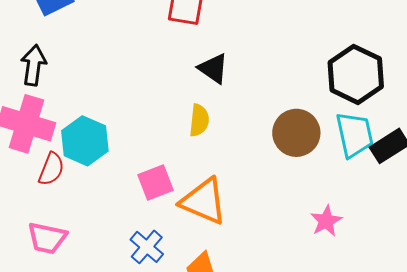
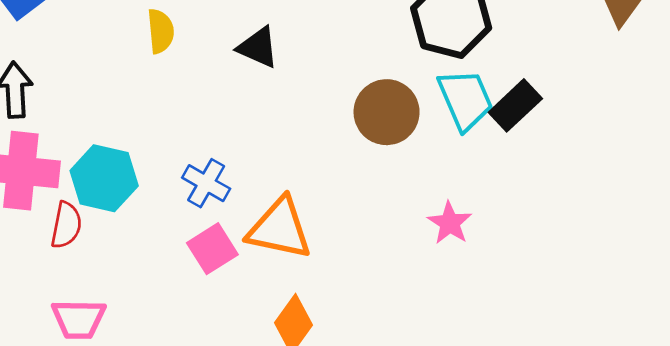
yellow semicircle: (199, 120) -> (161, 31), moved
pink square: (155, 183) -> (212, 249), moved
blue cross: (147, 247) -> (206, 183), moved

